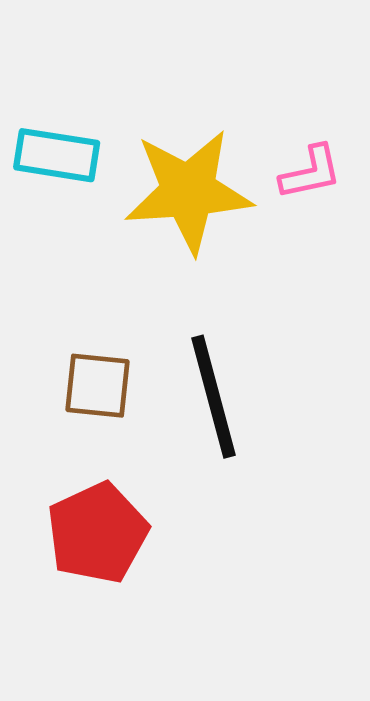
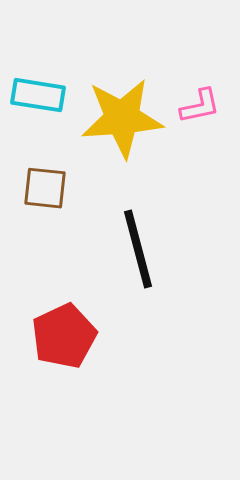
brown square: (97, 386) -> (45, 188), moved

